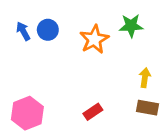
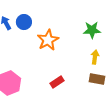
green star: (131, 26) -> (92, 30), moved
orange star: (94, 39) -> (48, 40), moved

